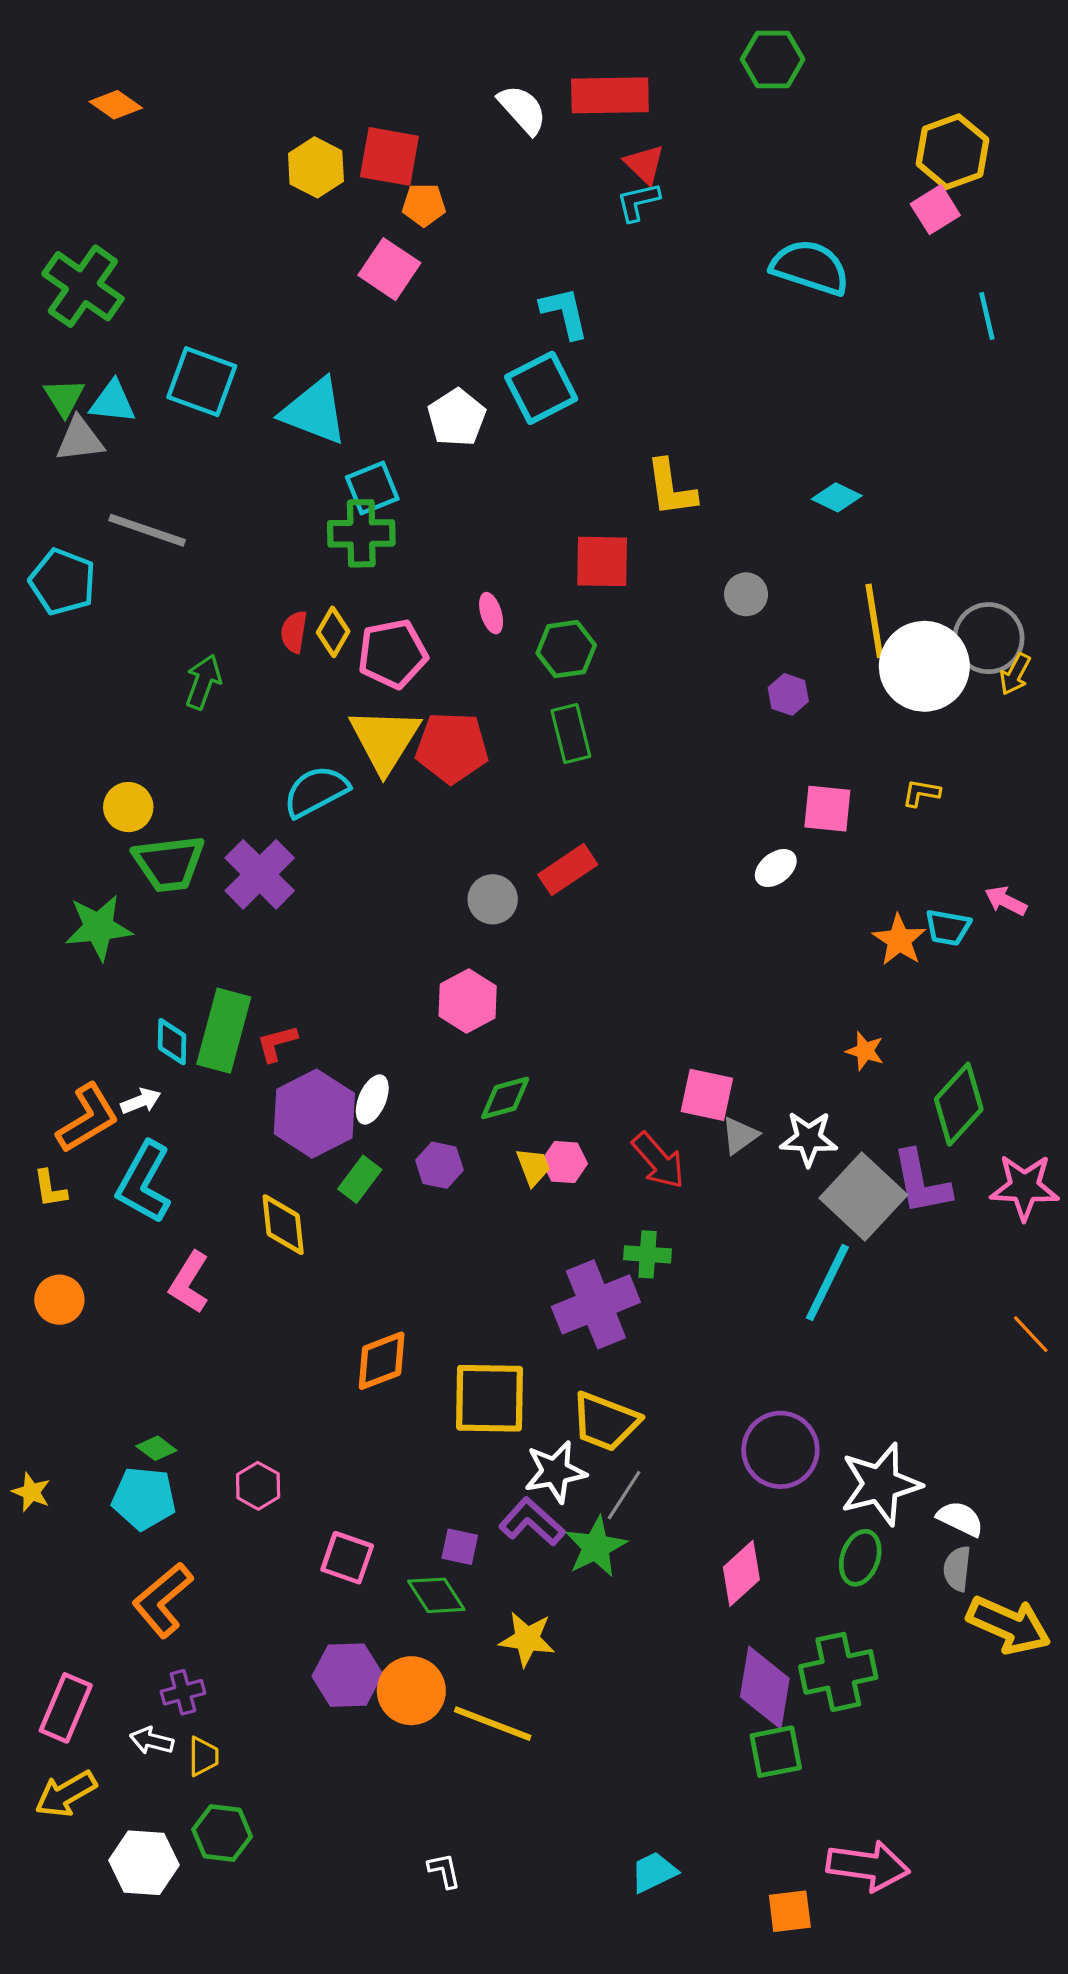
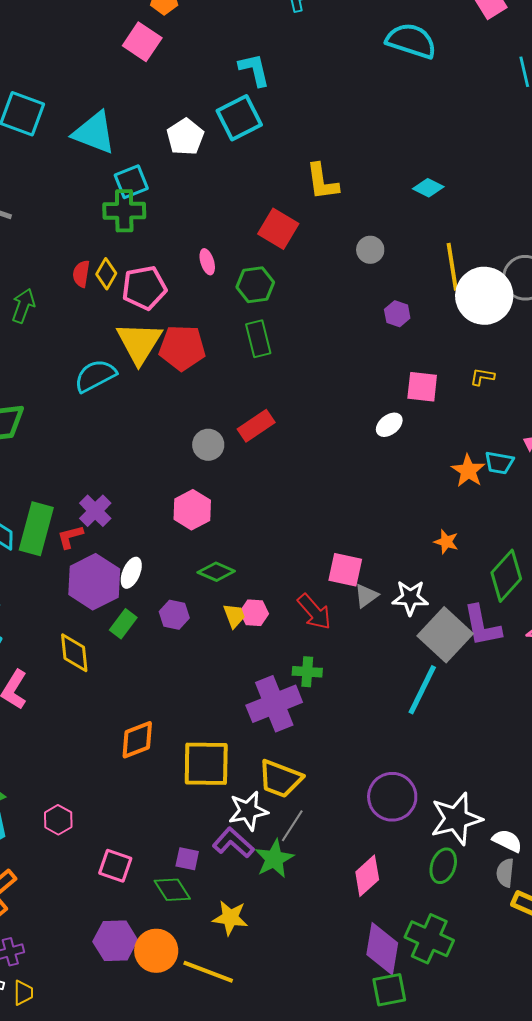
red square: (602, 561) -> (278, 229), turned 30
purple cross: (260, 874) -> (95, 511), moved, size x0.7
green diamond: (505, 1098) -> (216, 572), turned 39
green cross: (838, 1672) -> (429, 939), turned 36

